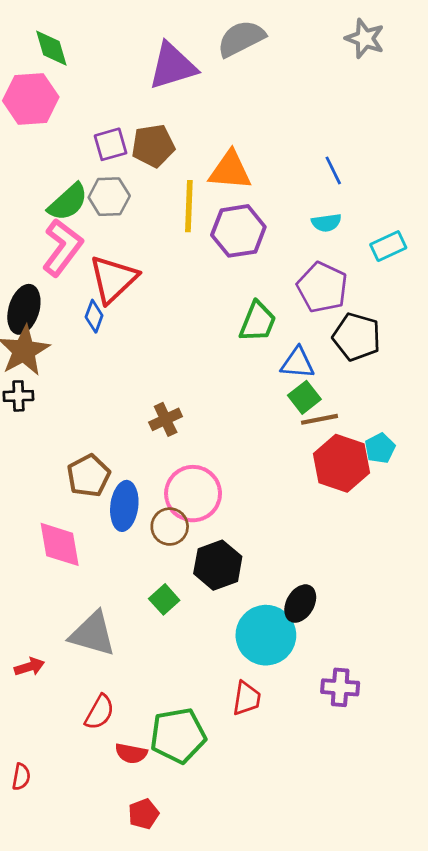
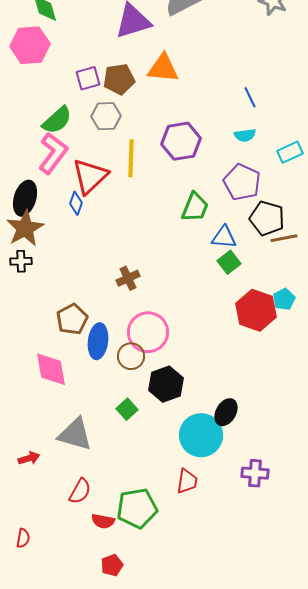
orange triangle: (230, 170) -> (163, 68), moved
gray hexagon: (109, 197) -> (106, 116), moved
yellow line: (189, 206) -> (131, 158), moved
brown line: (320, 419) -> (284, 238), moved

